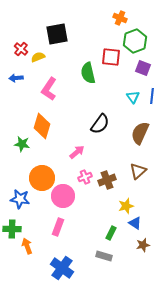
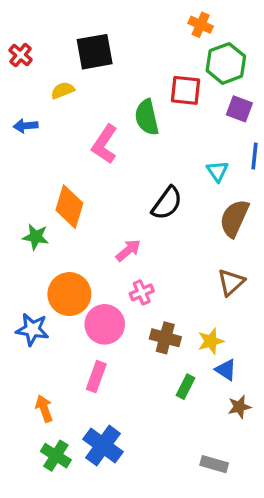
red cross: (21, 49) -> (21, 55), moved
pink L-shape: (49, 89) -> (105, 144), moved
cyan triangle: (133, 97) -> (217, 171), moved
brown cross: (107, 180) -> (165, 338), moved, turned 36
green cross: (12, 229) -> (56, 456), moved, turned 30
gray rectangle: (104, 256) -> (214, 464), moved

